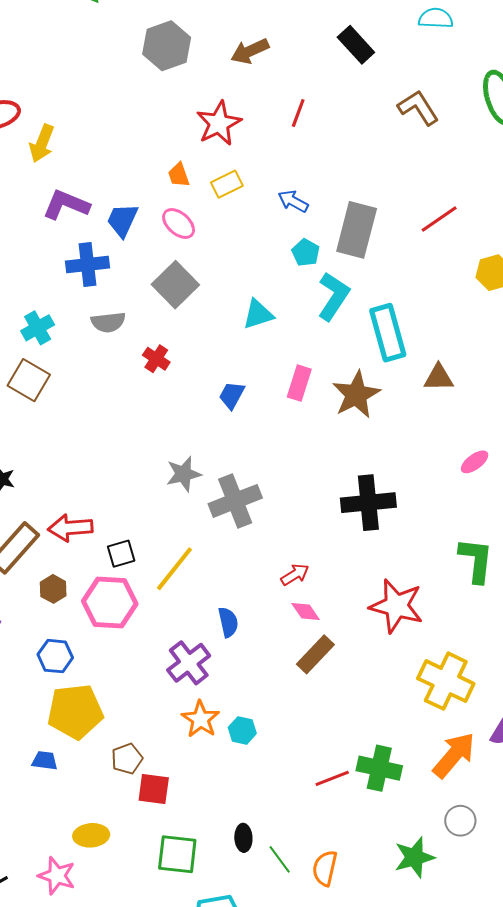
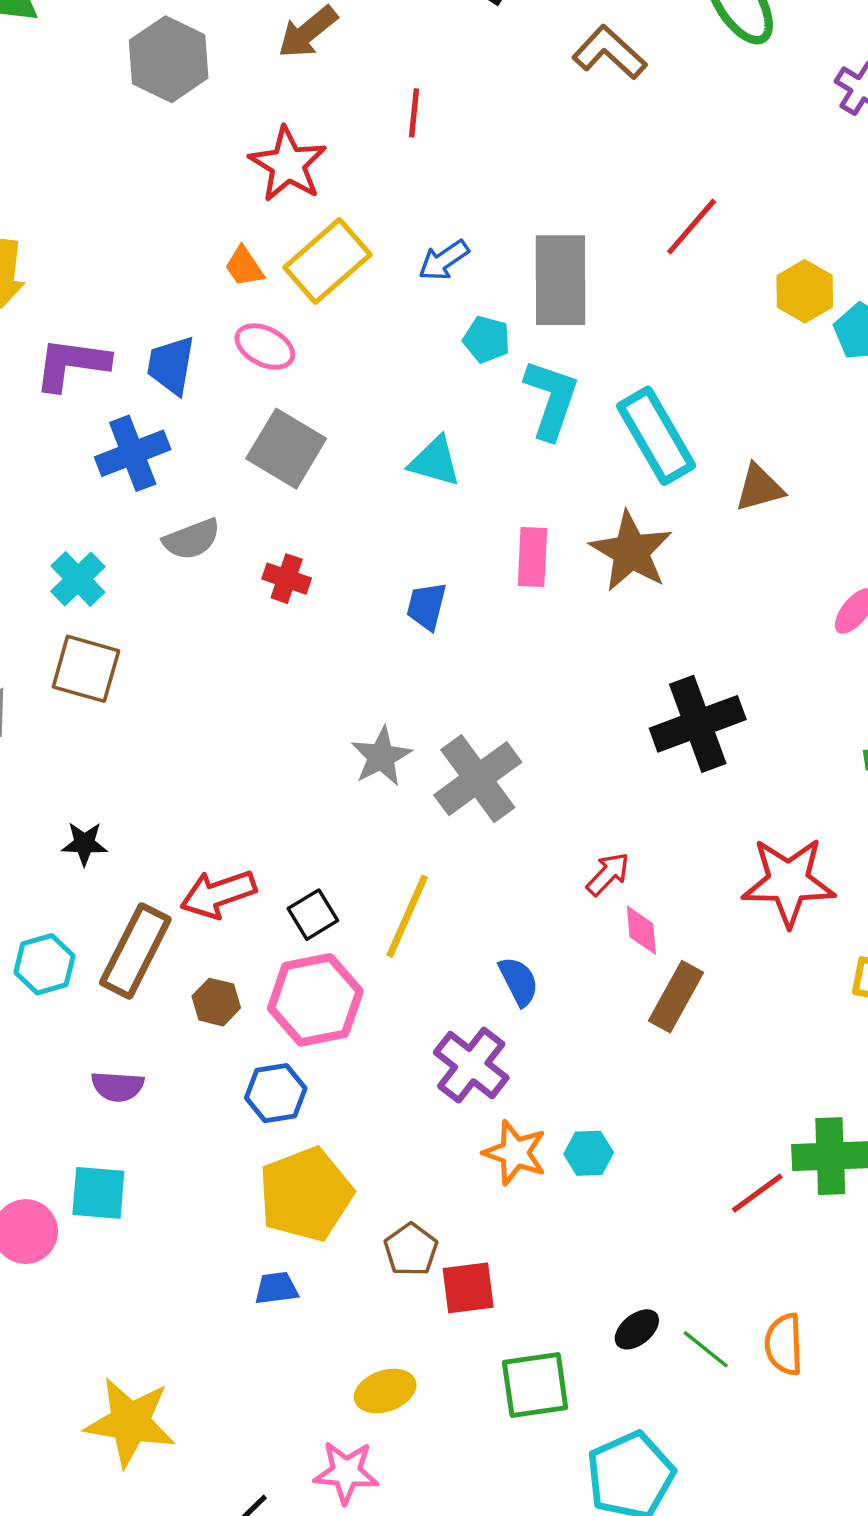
yellow rectangle: (227, 184) -> (327, 261), size x1.6
blue arrow: (293, 201) -> (444, 260), turned -48
cyan triangle: (258, 314) -> (435, 462), turned 48
pink diamond: (306, 612) -> (641, 930), turned 44
blue hexagon: (55, 656) -> (276, 1093), moved
black ellipse: (243, 838) -> (637, 1329), turned 68

